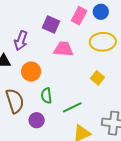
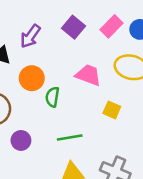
pink trapezoid: (63, 49) -> (88, 75), moved
yellow square: (97, 78) -> (112, 110), turned -32
green semicircle: (46, 96) -> (52, 97), moved

